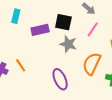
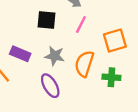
purple rectangle: (40, 30) -> (20, 54), moved, turned 42
gray star: (68, 44) -> (55, 56), moved

